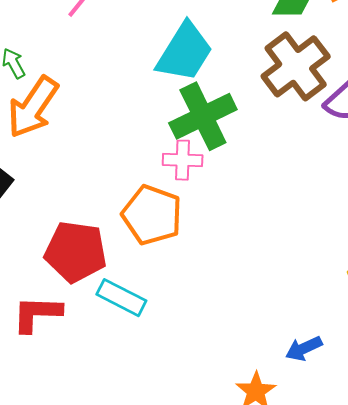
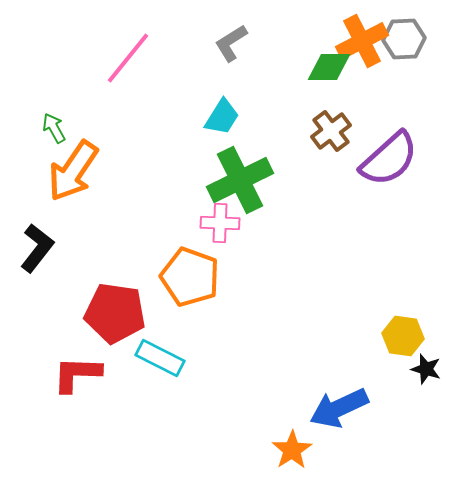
cyan trapezoid: (185, 52) -> (222, 117), size x0.6
brown cross: (296, 66) -> (331, 131), size x0.6
blue arrow: (304, 348) -> (339, 408), size x1.6

